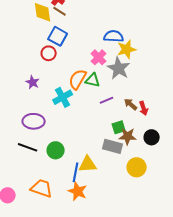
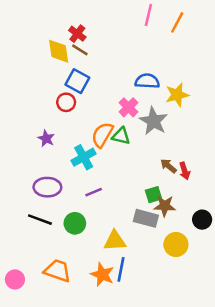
yellow star: (127, 49) -> (177, 95), moved
purple line: (107, 100) -> (94, 192), moved
black circle: (152, 137) -> (202, 220), moved
blue line: (76, 172) -> (121, 269), moved

